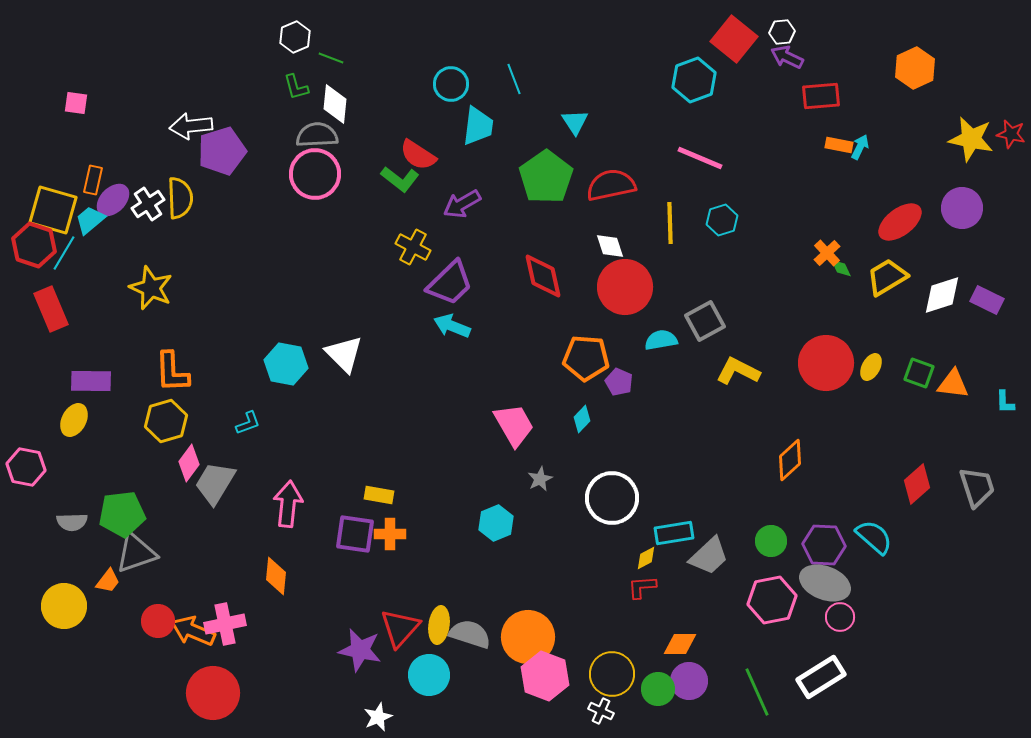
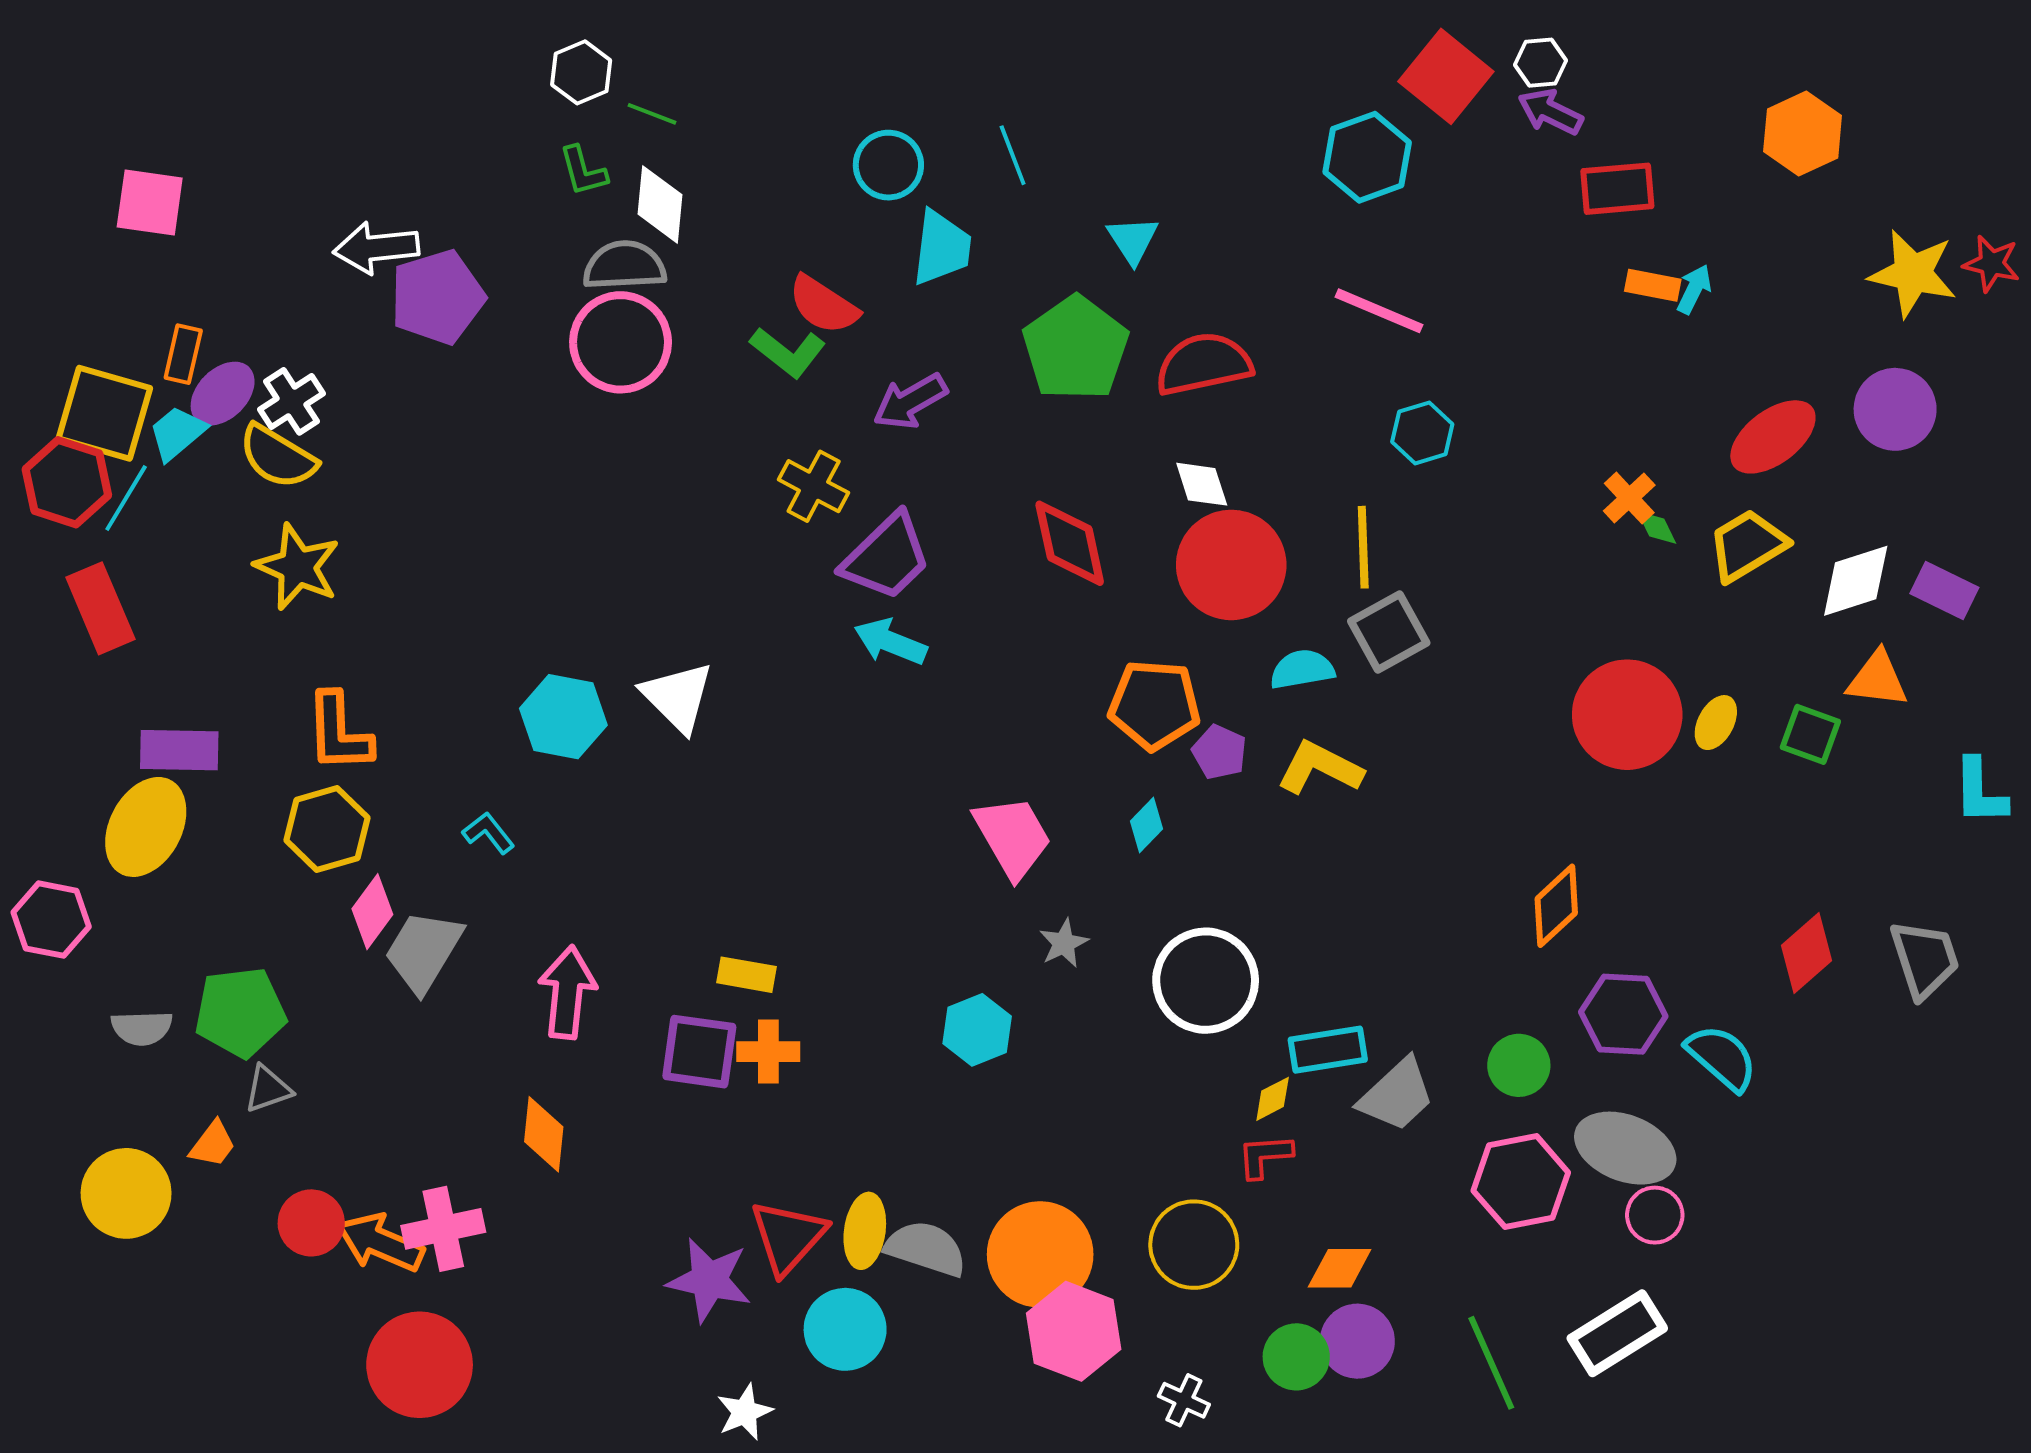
pink square: (76, 103) -> (150, 202), size x1.5
yellow semicircle: (180, 198) -> (278, 457), moved, turned 123
yellow line: (670, 223) -> (1363, 547), moved
yellow L-shape: (738, 371) -> (1320, 768), moved
orange triangle: (953, 384) -> (1877, 679), moved
cyan L-shape: (1005, 402) -> (1980, 792), size x1.5
yellow ellipse: (74, 420) -> (146, 827), size x1.5
cyan L-shape: (248, 423) -> (489, 833), turned -108
purple hexagon: (824, 545) -> (1623, 1014), moved
gray triangle: (136, 553) -> (268, 1089), size x0.6
yellow circle: (612, 674) -> (1194, 1245), moved

